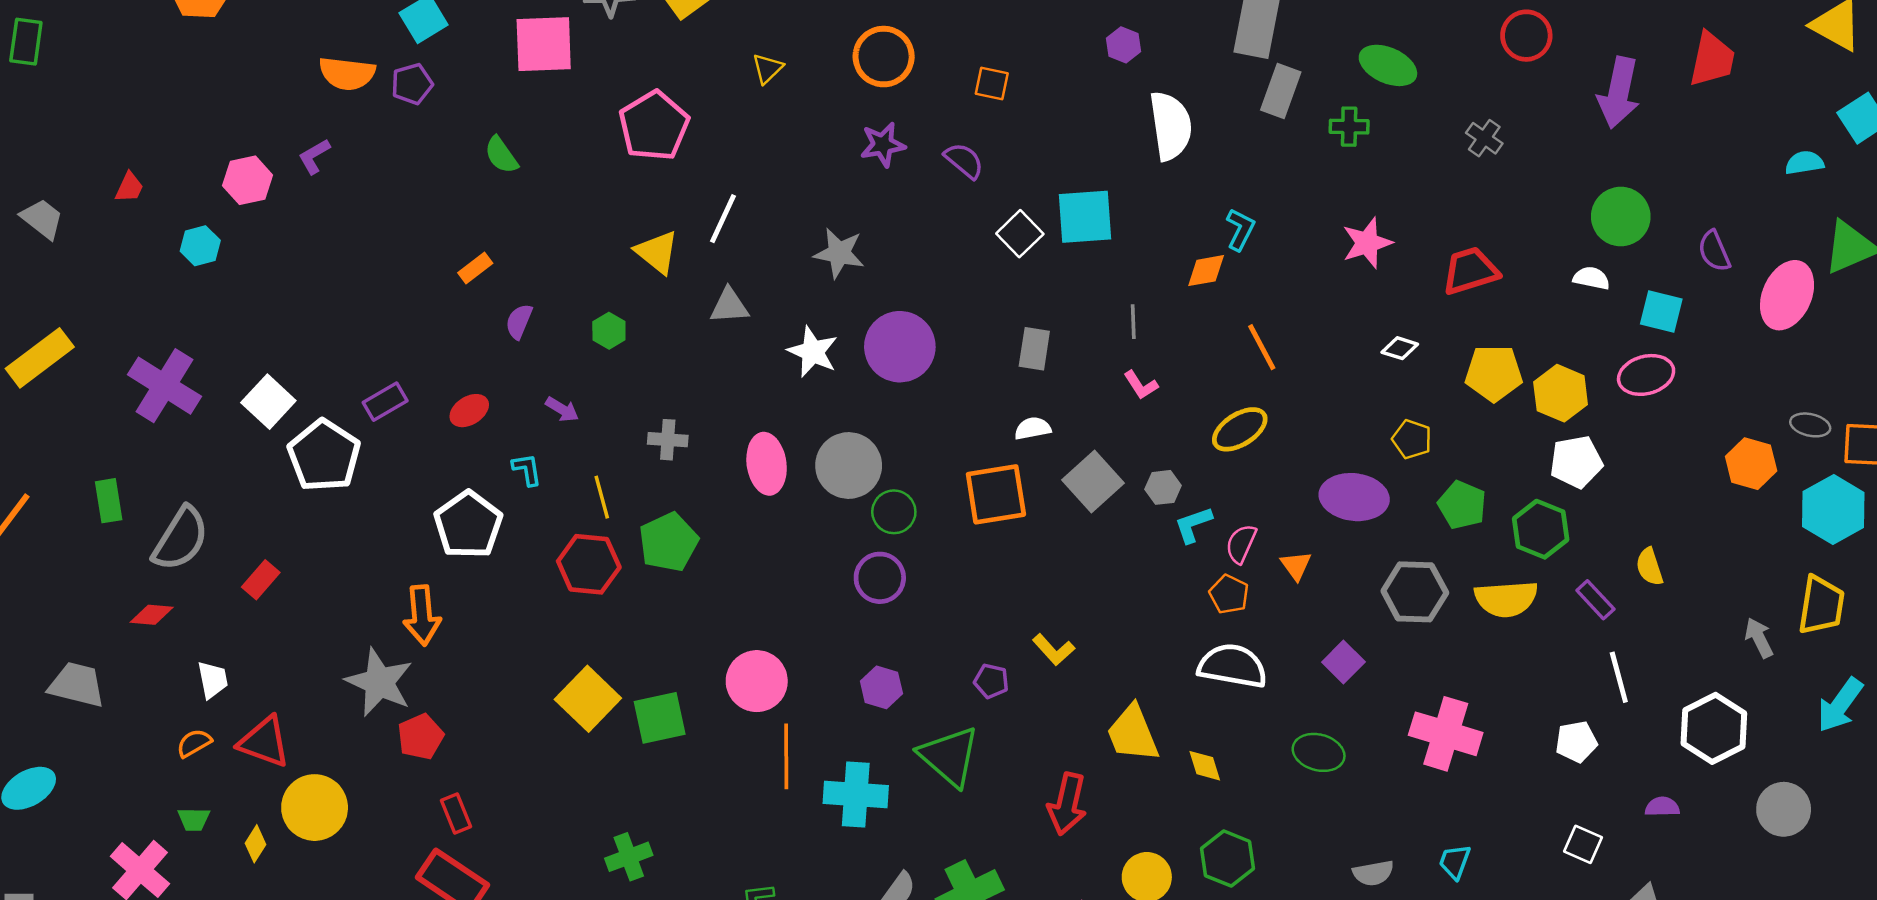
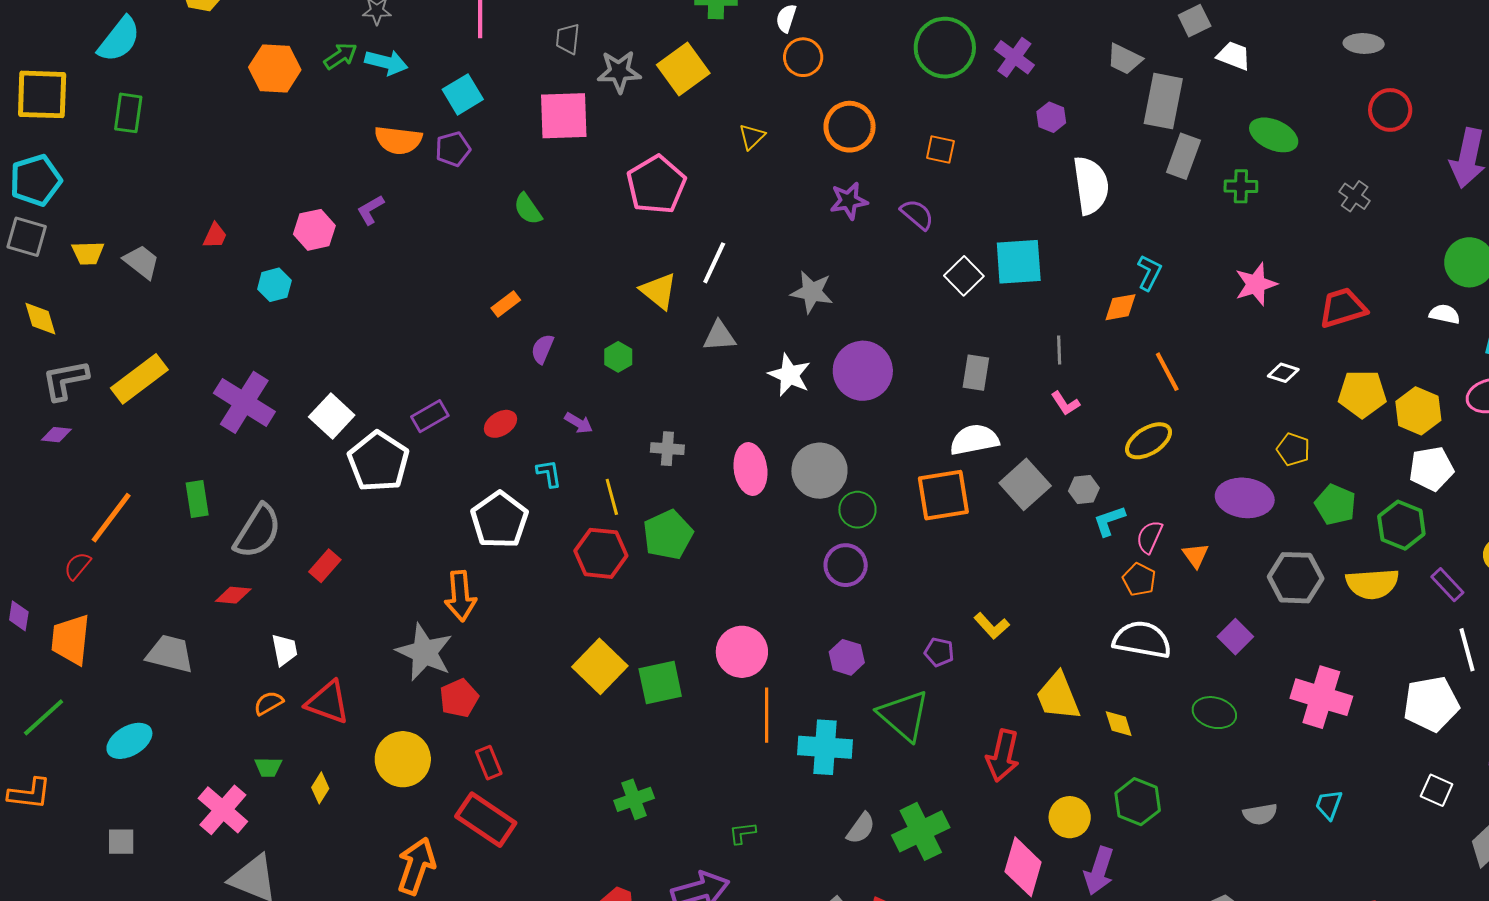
white semicircle: (1033, 428) -> (974, 440), size x1.6
white pentagon: (1576, 742) -> (1431, 704), size x1.6
yellow circle: (315, 808) -> (403, 759), moved

